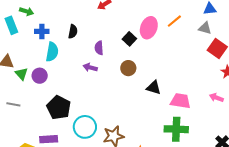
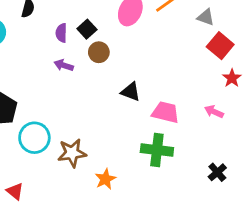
black square: (129, 39) -> (87, 29), moved
purple arrow: (90, 67) -> (64, 65), moved
brown circle: (128, 68) -> (99, 52), moved

